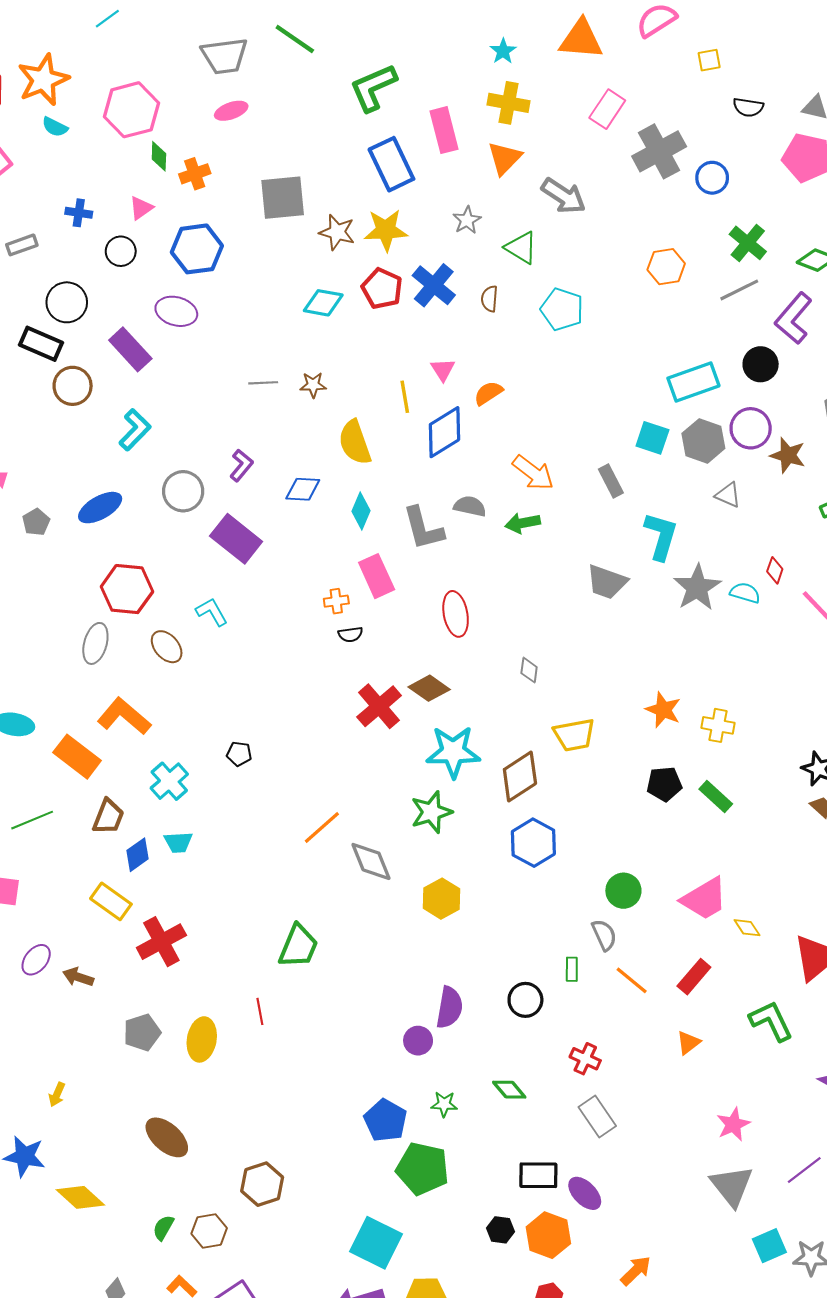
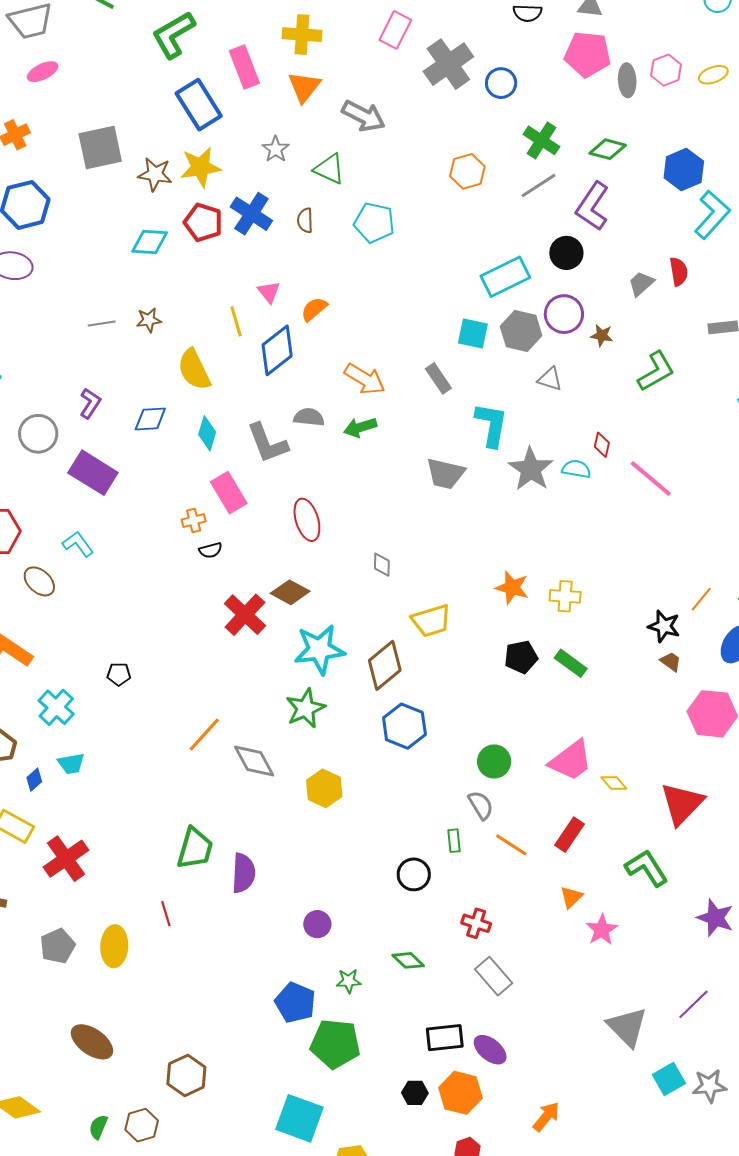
brown star: (788, 455) -> (602, 335), size x0.7
blue diamond: (138, 855) -> (34, 780), size x0.7
purple semicircle: (449, 1007) -> (243, 873), moved
pink star: (733, 1124) -> (602, 930), moved

